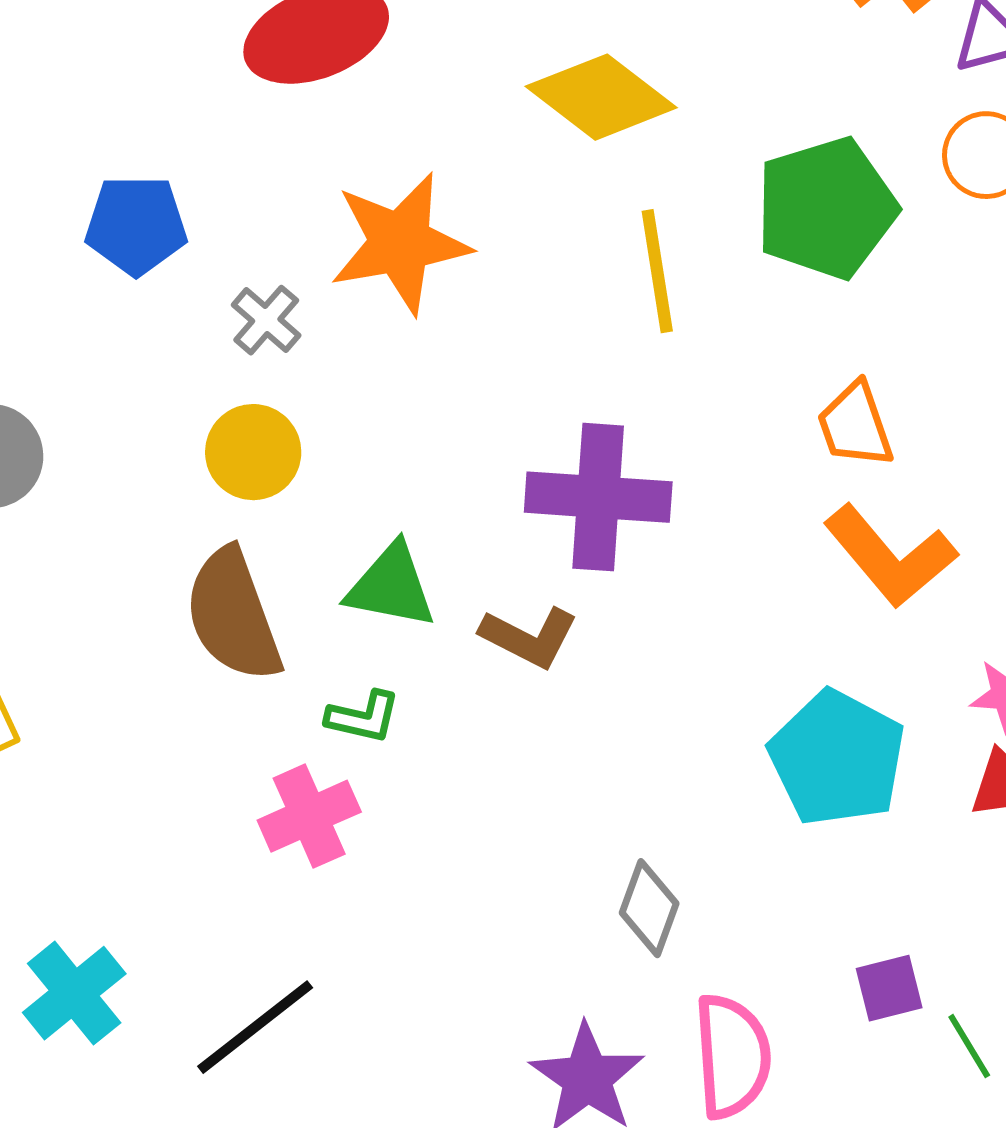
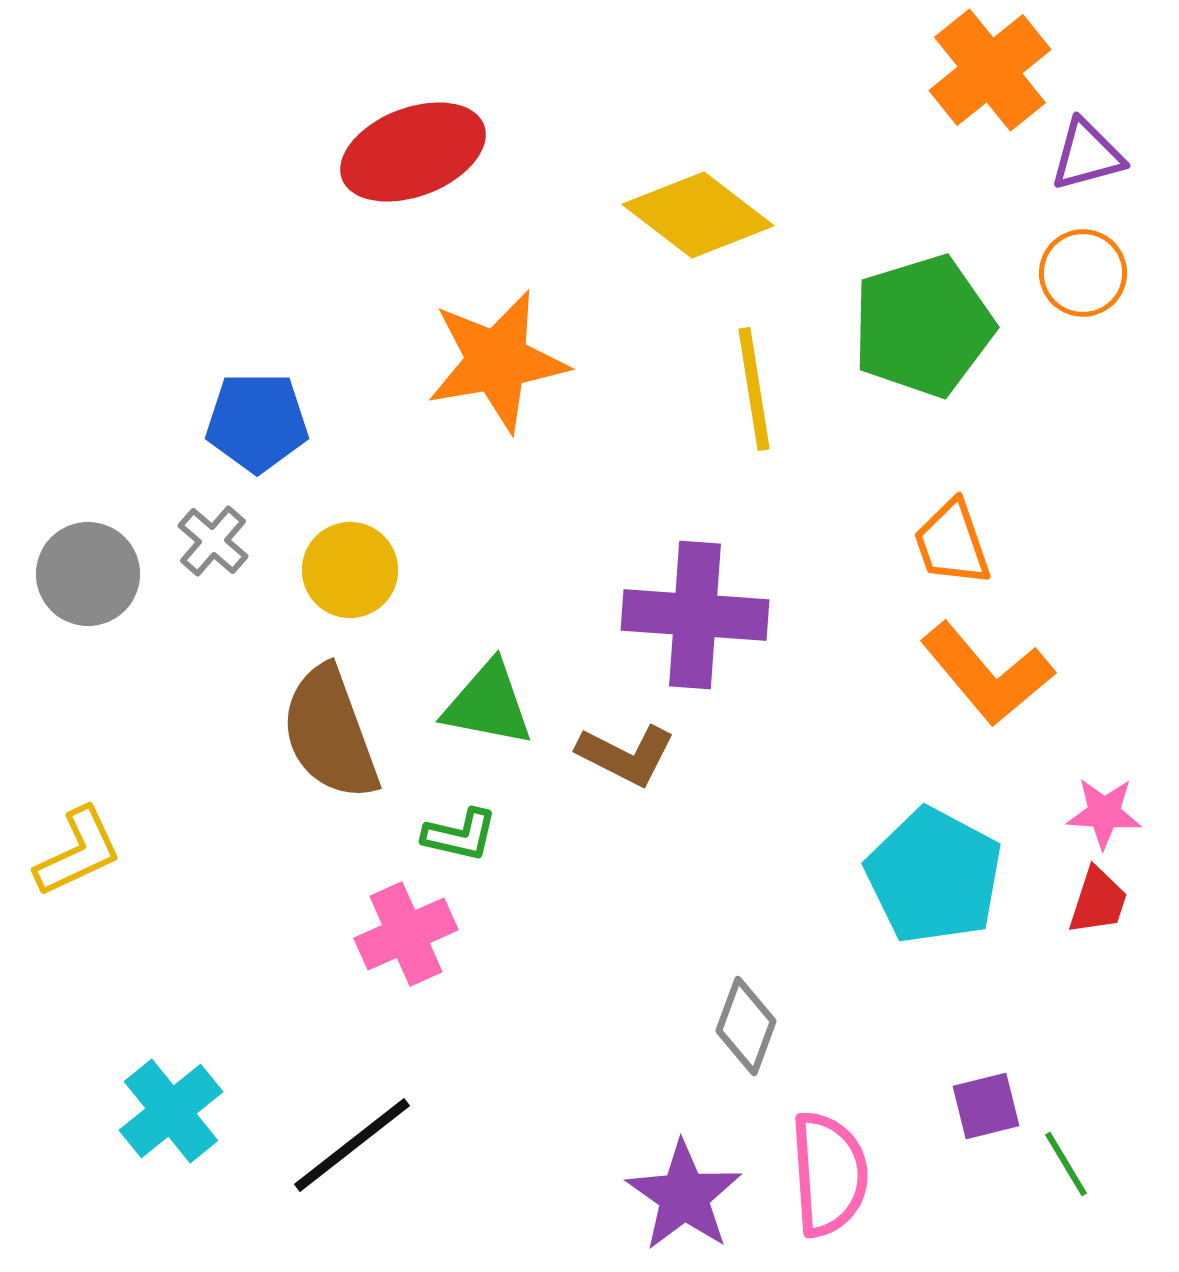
blue pentagon: (136, 225) -> (257, 422), moved
gray cross: (266, 320) -> (213, 541), moved

